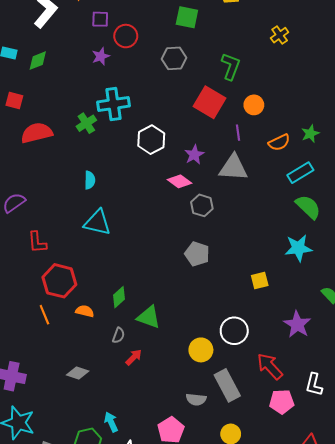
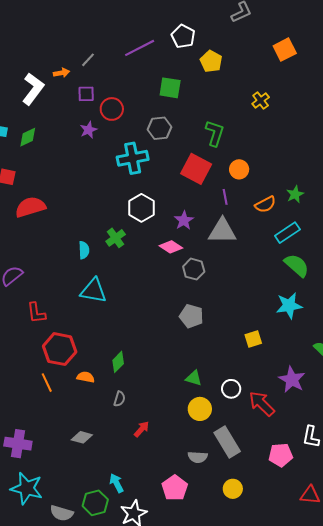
cyan cross: (113, 104) -> (133, 158), moved
green cross: (86, 123) -> (116, 238), moved
green triangle: (149, 317) -> (194, 378), moved, size x0.7
white circle: (234, 331) -> (231, 389), size x0.7
red arrow: (134, 357) -> (142, 429), moved
red arrow: (270, 366) -> (262, 404), moved

